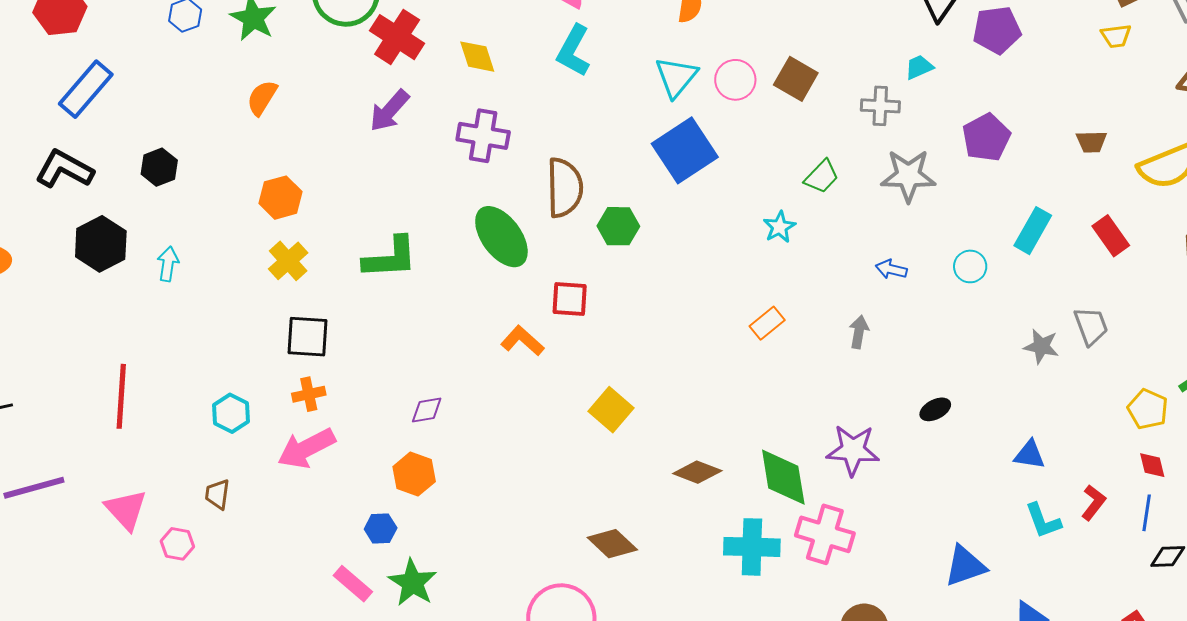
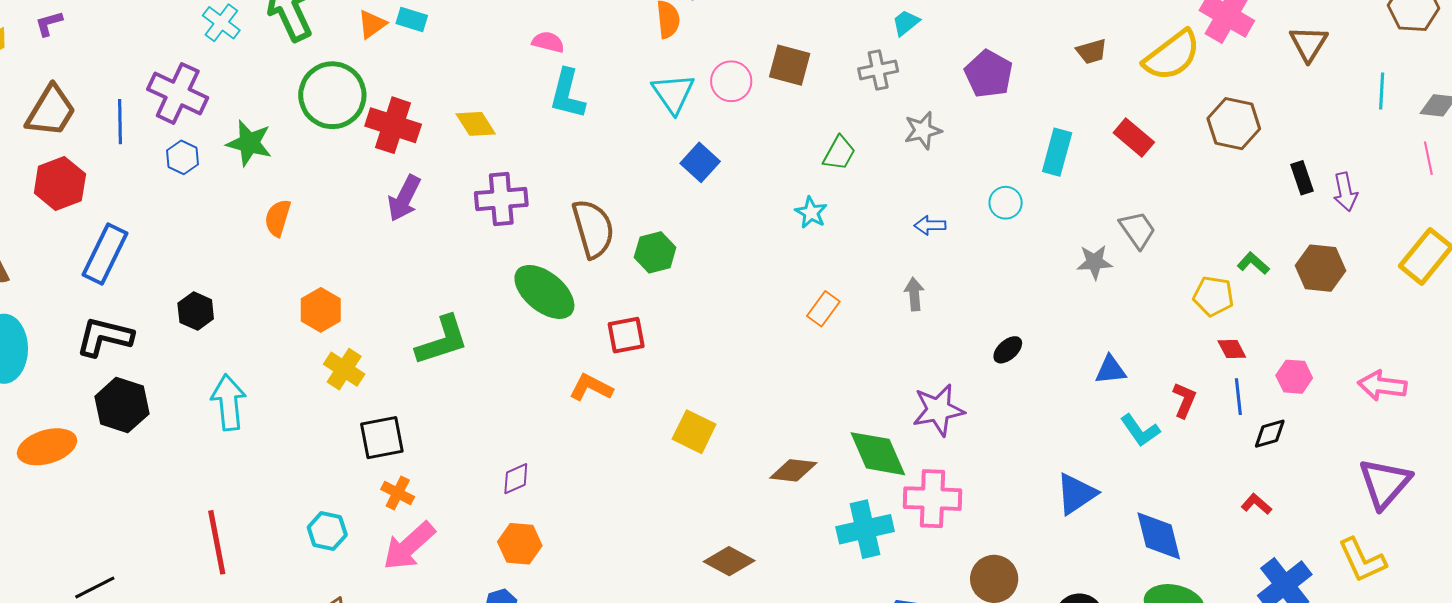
blue square: (685, 150) -> (700, 162), size x0.6
gray star: (908, 176) -> (923, 130), size x0.7
black hexagon: (101, 244) -> (122, 405), moved
cyan arrow: (168, 264) -> (229, 402), size x1.6
orange cross: (309, 394) -> (398, 493), turned -36

